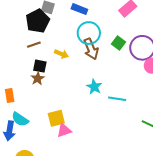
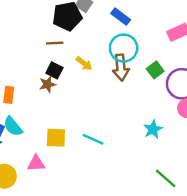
cyan star: (94, 87) -> (153, 129), moved
cyan line: (117, 99) -> (93, 139), moved
pink triangle: (64, 130) -> (36, 163), moved

